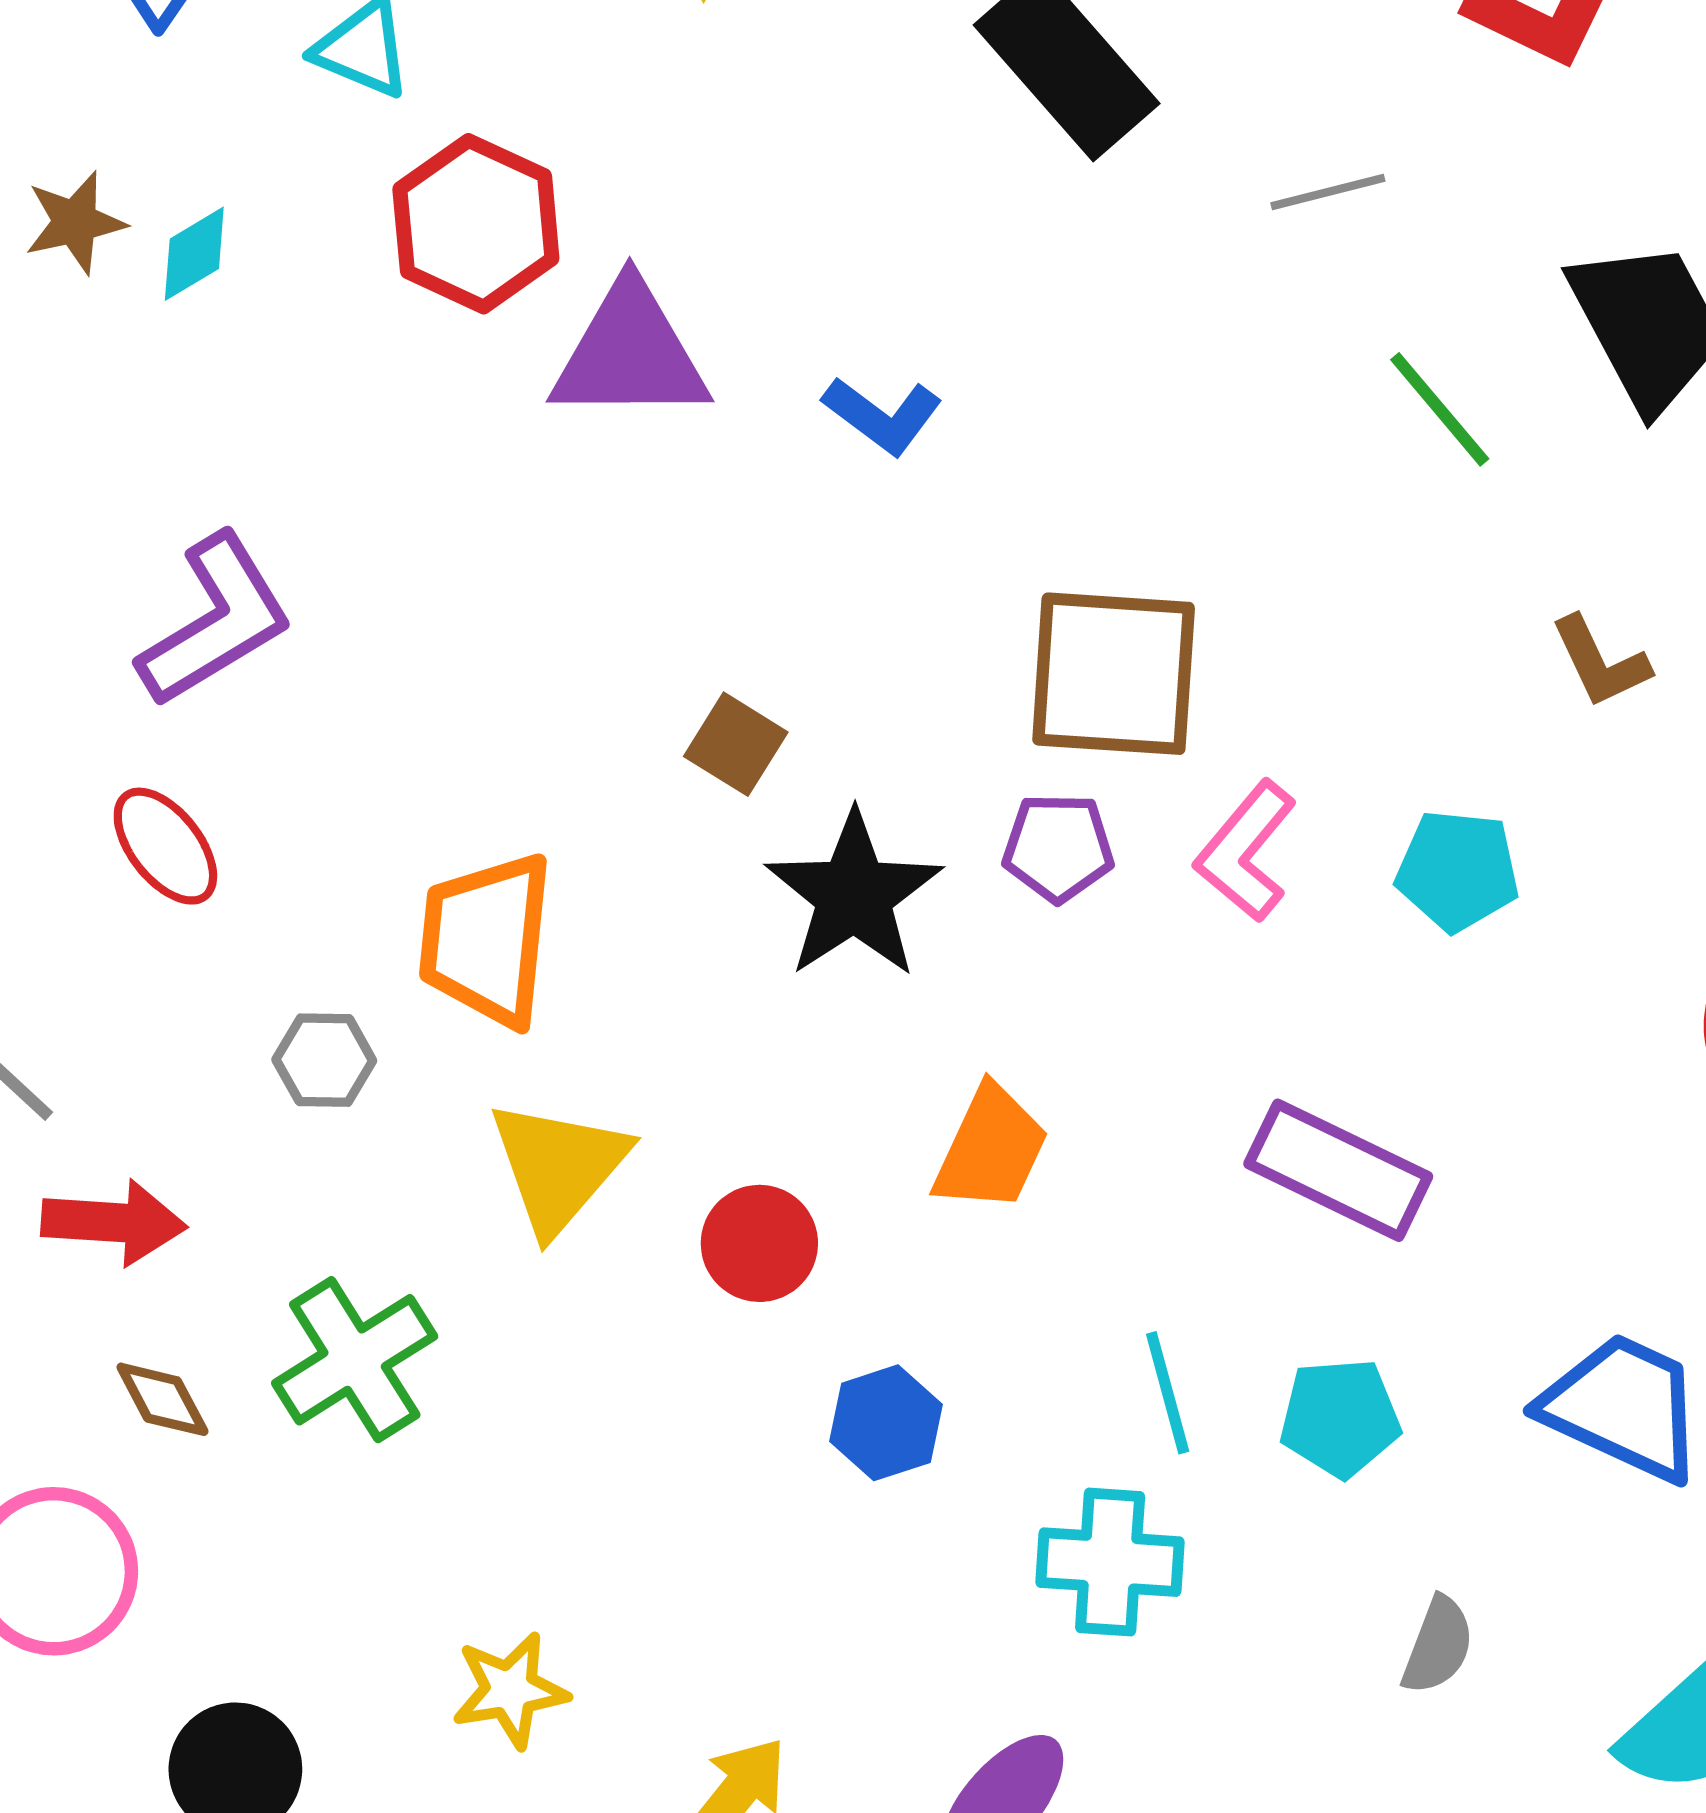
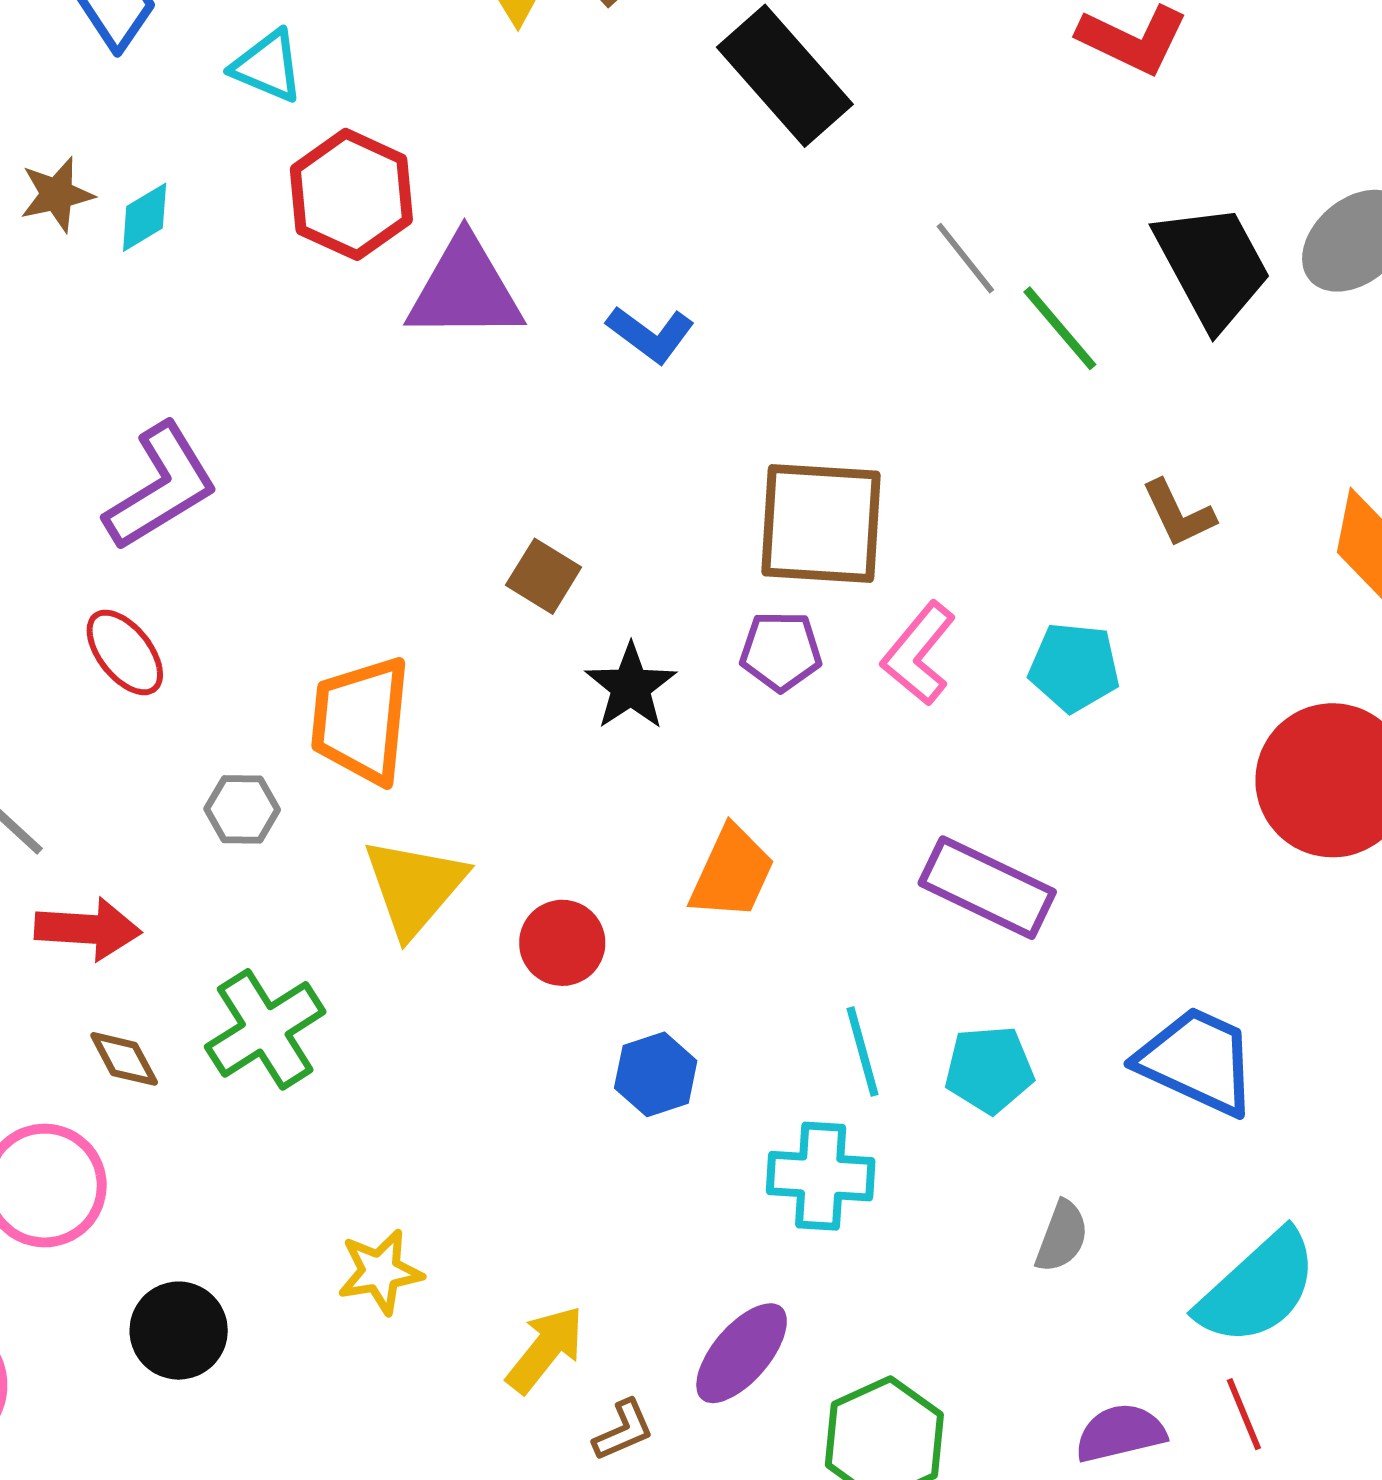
gray line: (1328, 192) -> (965, 258), moved, turned 66
black star: (854, 895) -> (631, 687), size x0.7

